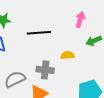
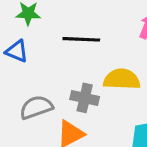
yellow semicircle: (67, 55) -> (122, 79), size x1.6

